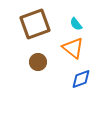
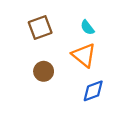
brown square: (35, 24) -> (40, 28), size x0.7

